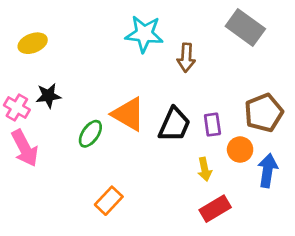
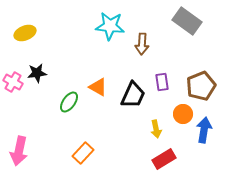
orange triangle: (128, 114) -> (98, 87), size x0.7
purple rectangle: (212, 125) -> (162, 82), moved
pink arrow: (25, 148) -> (19, 151), moved, turned 40

